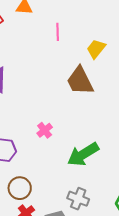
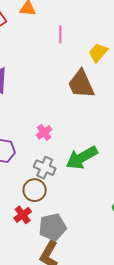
brown circle: (20, 188) -> (35, 190), moved
gray cross: (78, 199) -> (45, 168), moved

